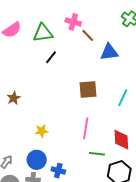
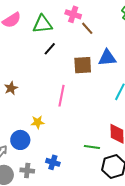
blue triangle: (109, 52) -> (107, 58), moved
brown square: (88, 89) -> (83, 65), moved
pink line: (86, 128) -> (61, 96), moved
blue circle: (37, 160) -> (20, 140), moved

